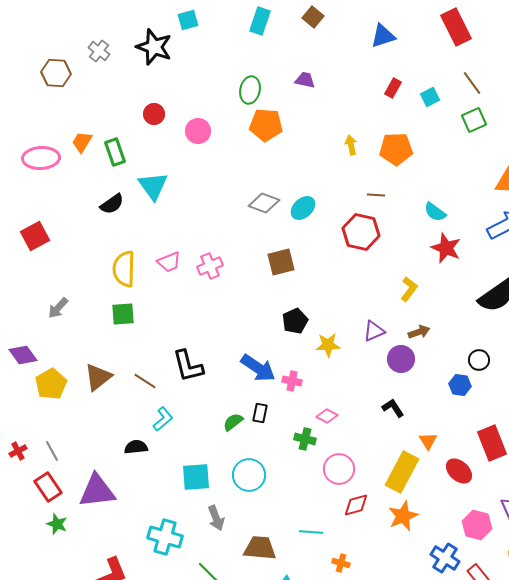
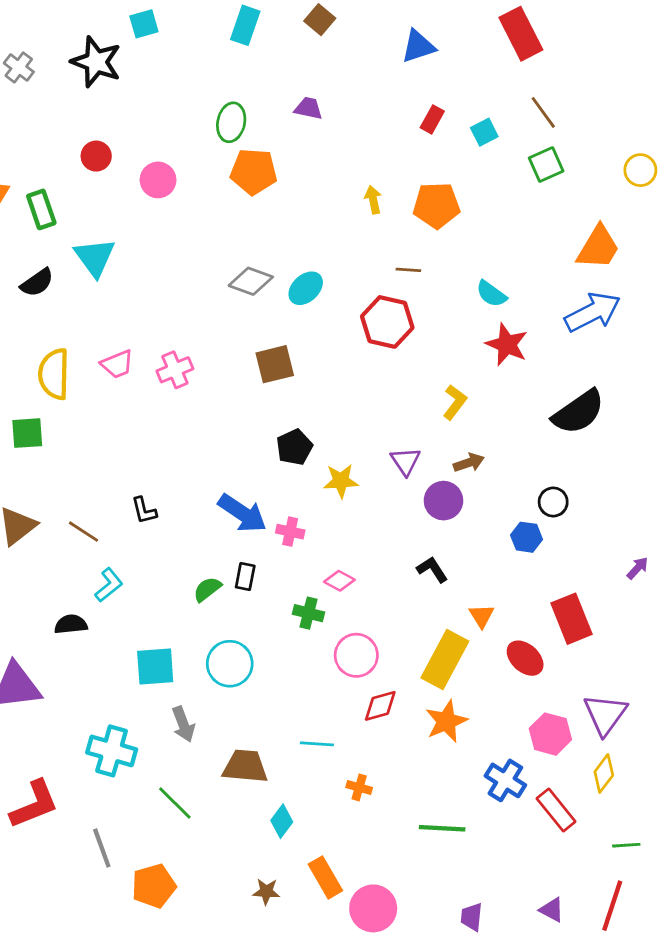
green square: (123, 314) -> (27, 433), moved
purple triangle: (374, 331) -> (406, 461), turned -40
black L-shape: (188, 366) -> (144, 510), size x0.6

